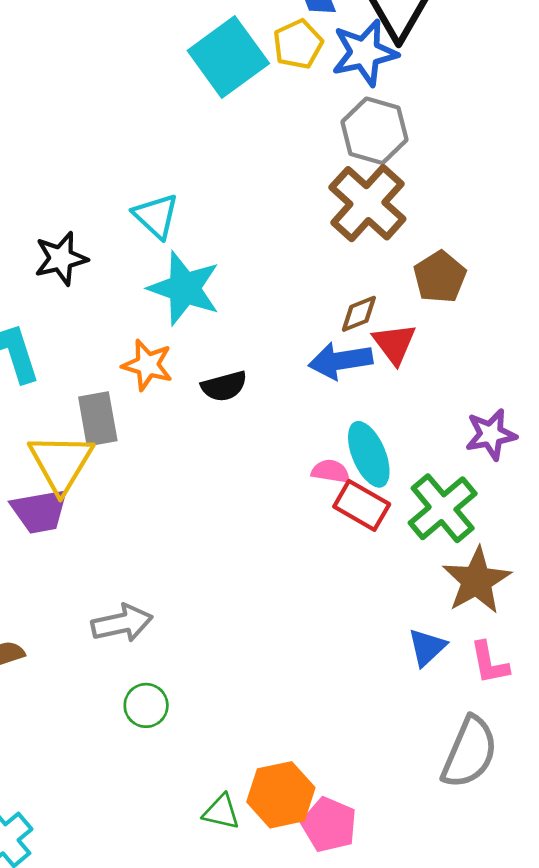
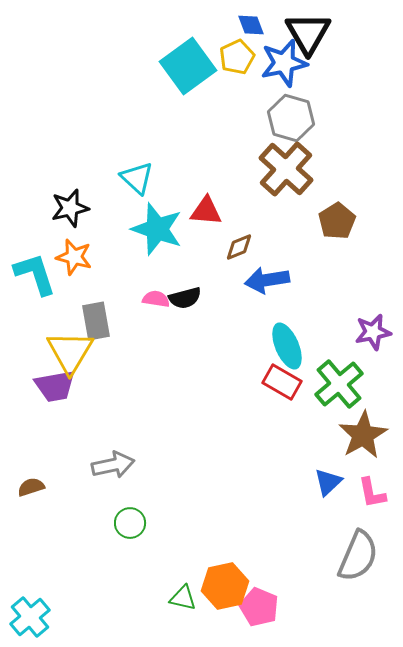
brown diamond: (359, 314) -> (239, 247), moved
red triangle: (394, 344) -> (206, 211), moved, turned -48
orange star: (147, 365) -> (74, 257), moved
pink semicircle: (330, 471) -> (156, 299), moved

